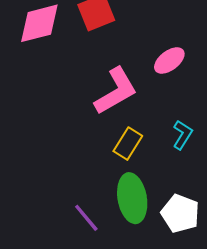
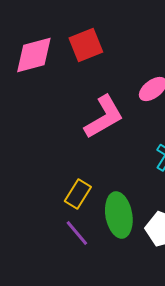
yellow rectangle: (128, 144) -> (78, 194), moved

